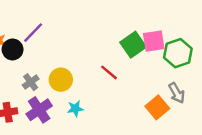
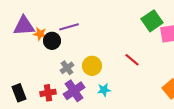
purple line: (33, 33) -> (69, 27), turned 30
green square: (133, 45) -> (152, 21), moved

